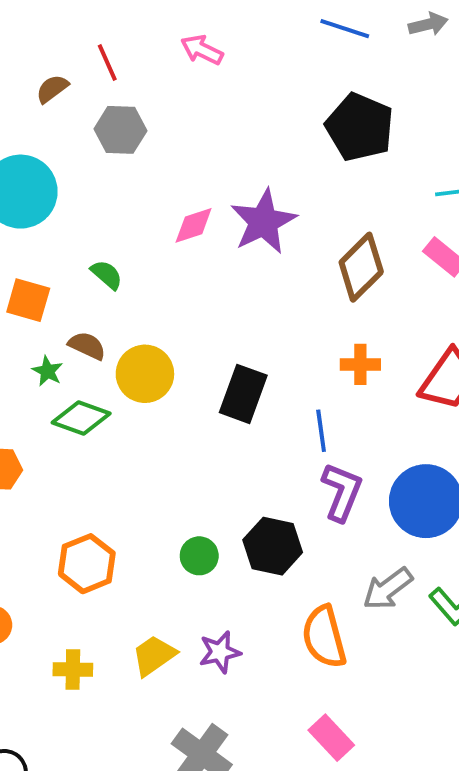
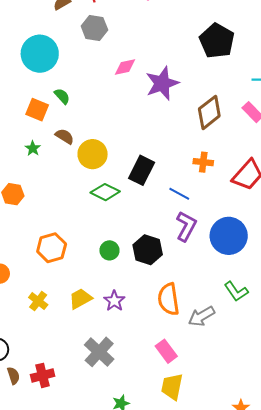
pink diamond: (194, 225) -> (125, 67), moved
green semicircle: (107, 275) -> (62, 96), moved
green star: (47, 371) -> (33, 148), moved
green diamond: (81, 418) -> (105, 192), moved
blue line: (321, 431) -> (179, 194), turned -60
gray arrow: (388, 589) -> (202, 316), moved
purple star: (220, 652) -> (114, 301), turned -30
yellow cross: (73, 669) -> (38, 301), turned 30

